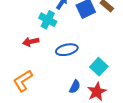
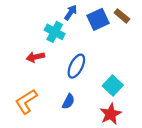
blue ellipse: (67, 50) -> (76, 66), turned -50
blue semicircle: (75, 87) -> (68, 101), moved

